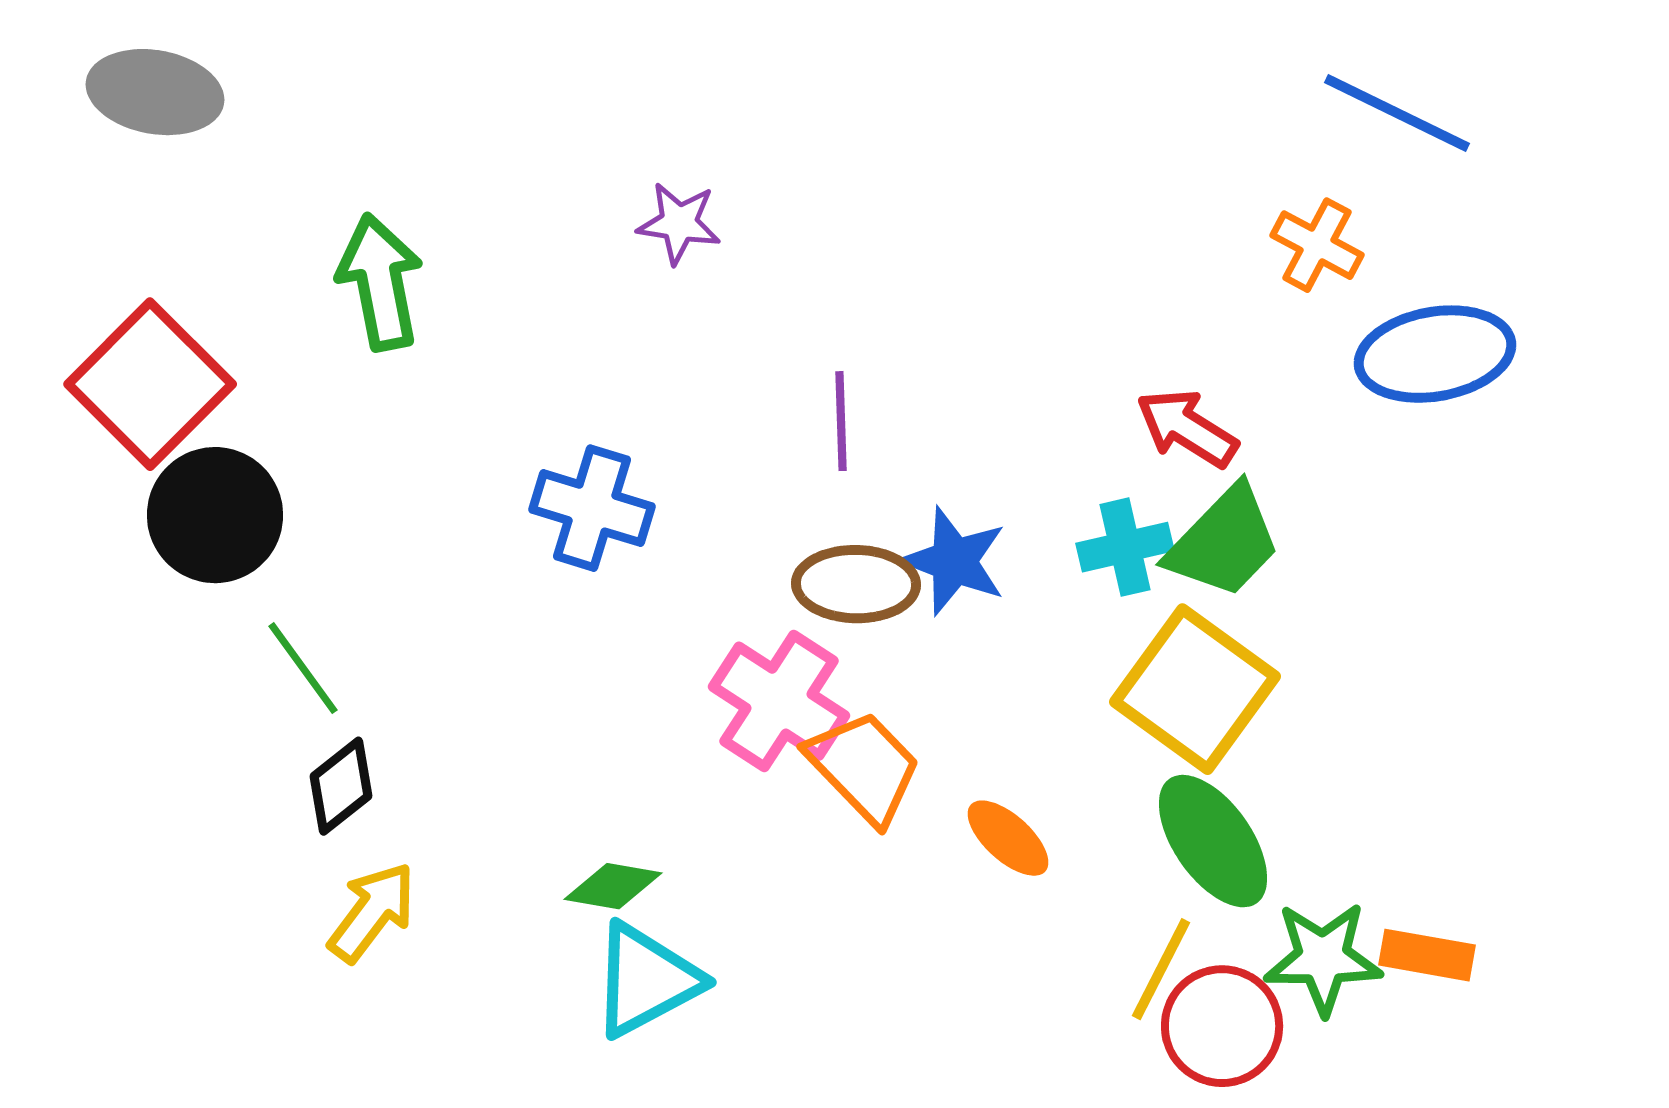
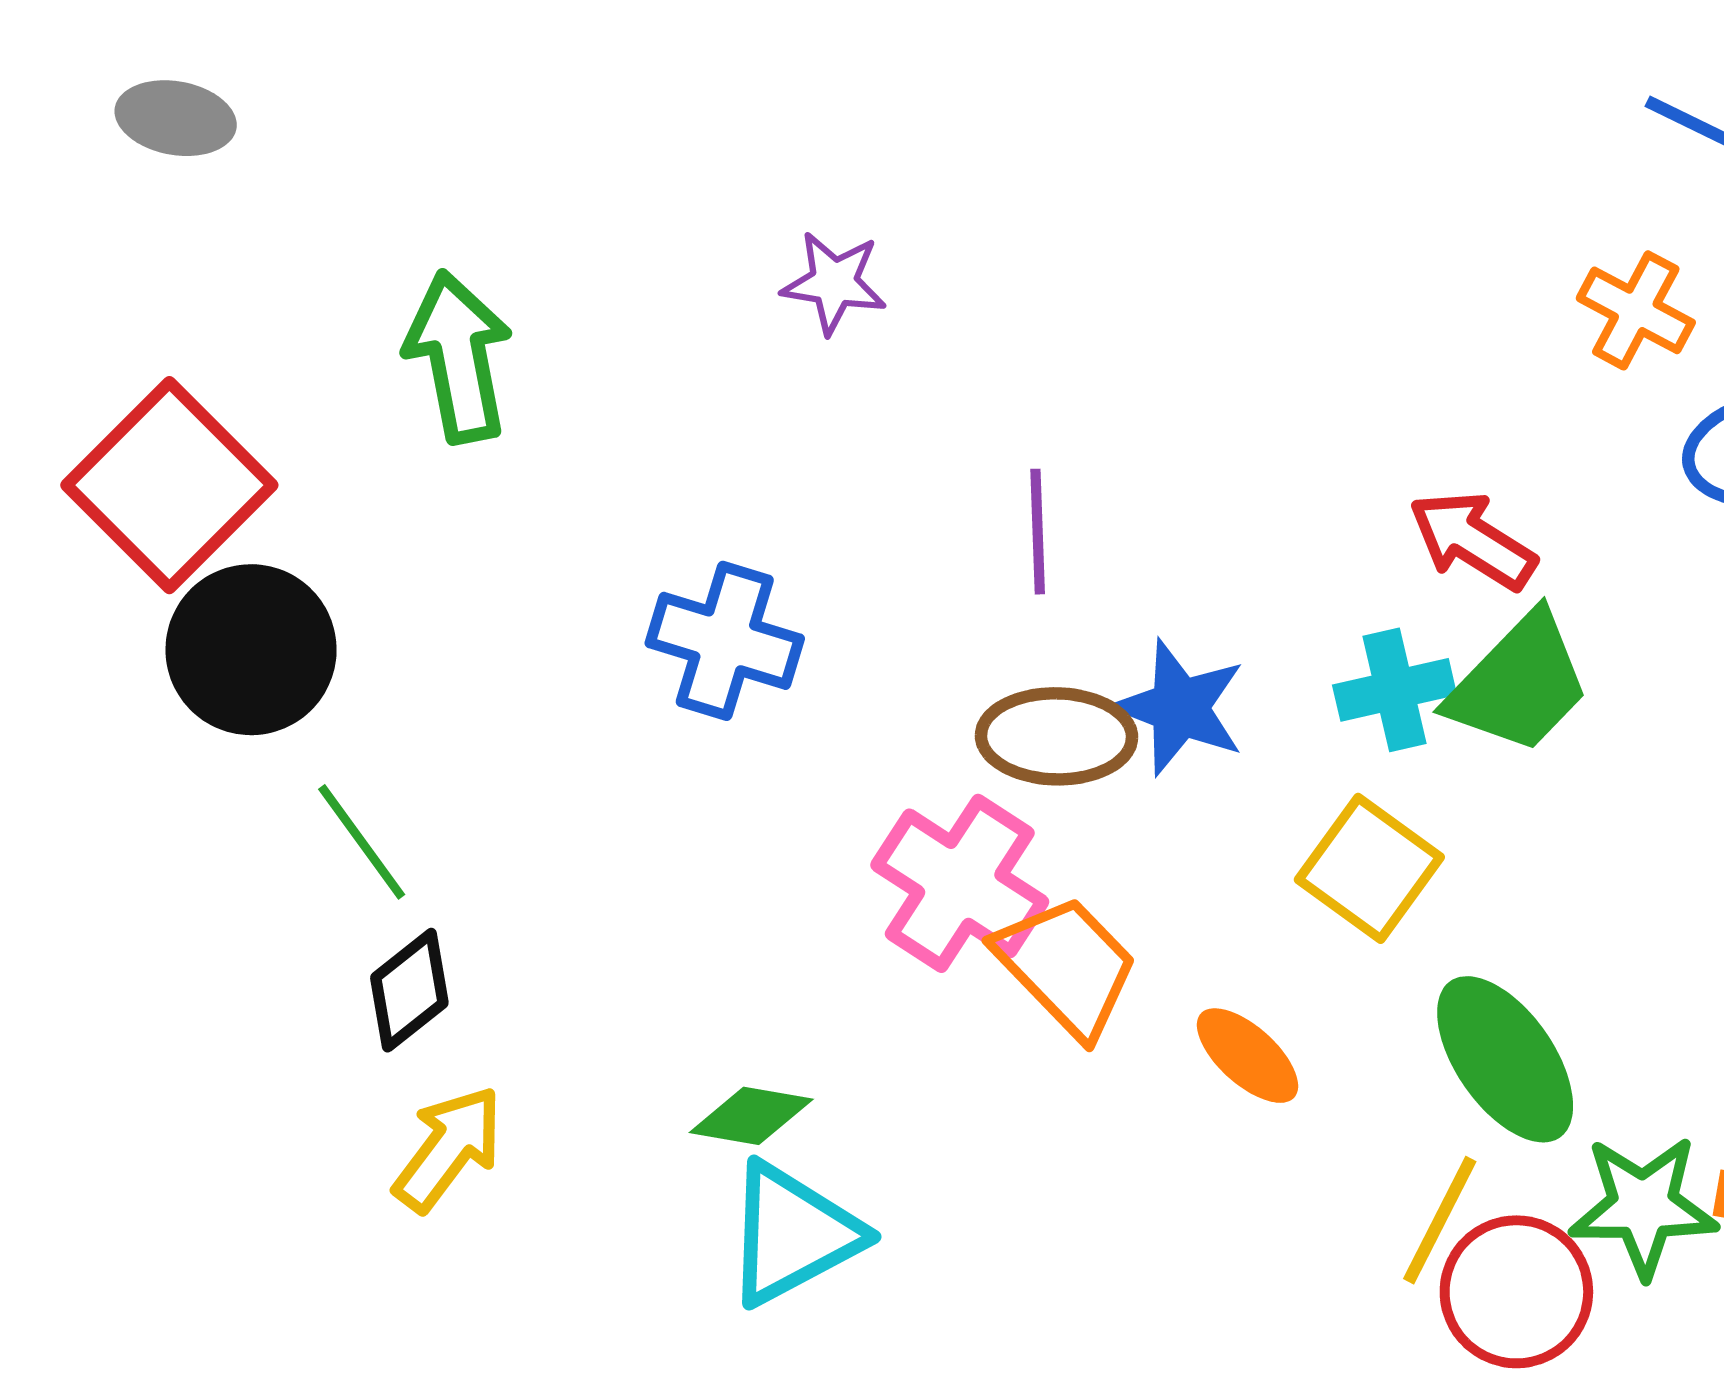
gray ellipse: (155, 92) -> (176, 118), size x0.7
yellow square: (1195, 689) -> (1369, 868), moved, size x0.7

